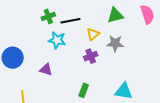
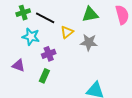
black line: (70, 21) -> (45, 18), turned 36
purple cross: (91, 56) -> (49, 54), moved
green rectangle: (84, 90) -> (44, 76), moved

